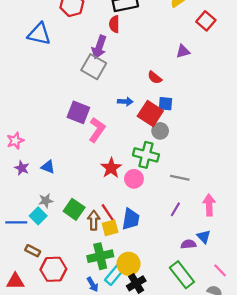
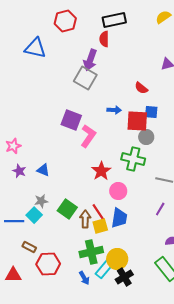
red square: (150, 113) -> (137, 121), turned -30
pink circle: (134, 179) -> (118, 191), moved

